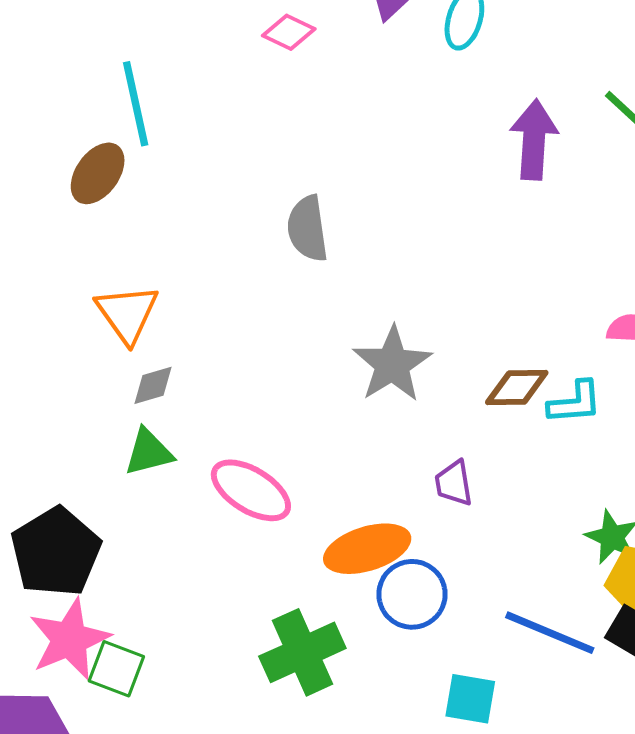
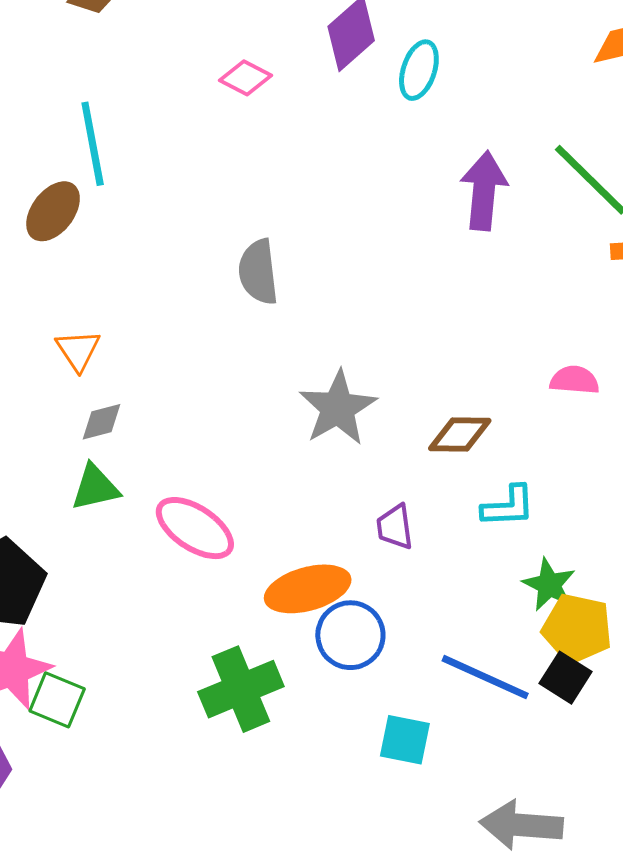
orange triangle: (127, 314) -> (78, 350), size x0.7
cyan L-shape: (575, 403) -> (508, 506), moved

